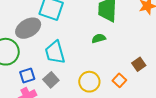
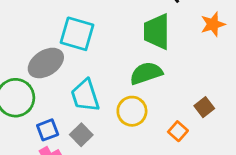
green semicircle: (99, 38) -> (146, 73), size x1.6
yellow circle: (89, 82) -> (132, 111), moved

